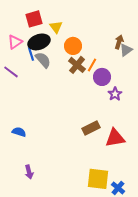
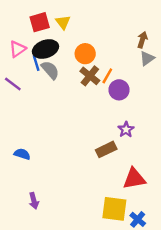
yellow triangle: (56, 27) -> (63, 22), moved
brown arrow: (119, 42) -> (142, 40), moved
purple star: (115, 94) -> (126, 130), moved
red triangle: (115, 138) -> (134, 179), moved

